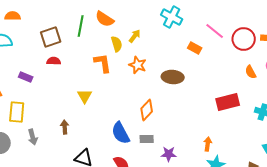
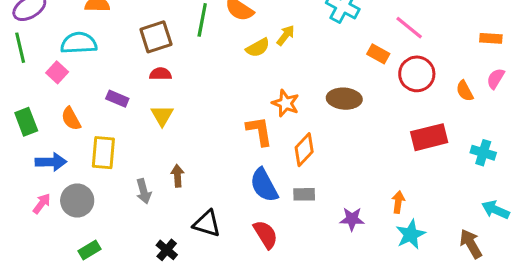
red circle: (244, 39) -> (417, 74), moved
yellow semicircle: (117, 44) -> (258, 48), turned 77
orange L-shape: (103, 63) -> (259, 131), moved
orange star: (138, 65) -> (286, 103), moved
yellow triangle: (85, 96) -> (162, 116), moved
gray arrow: (33, 137) -> (144, 191), moved
purple star: (169, 154) -> (352, 219), moved

